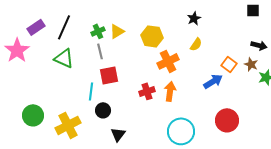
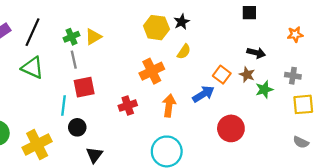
yellow hexagon: (152, 36) -> (156, 28), moved
orange arrow: (170, 91) -> (169, 106), moved
red circle: (227, 120) -> (231, 128), moved

